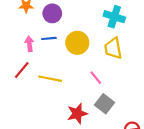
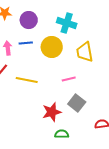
cyan cross: (114, 17) -> (67, 23), moved
pink line: (96, 78) -> (69, 79), turned -64

